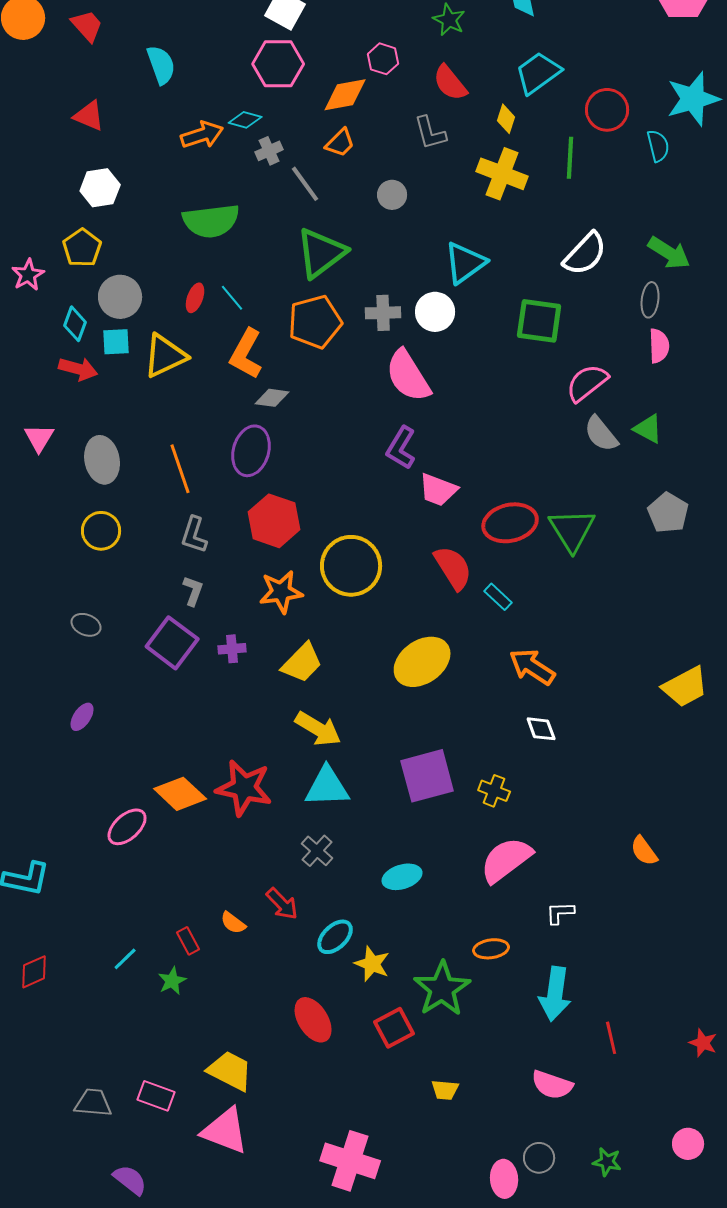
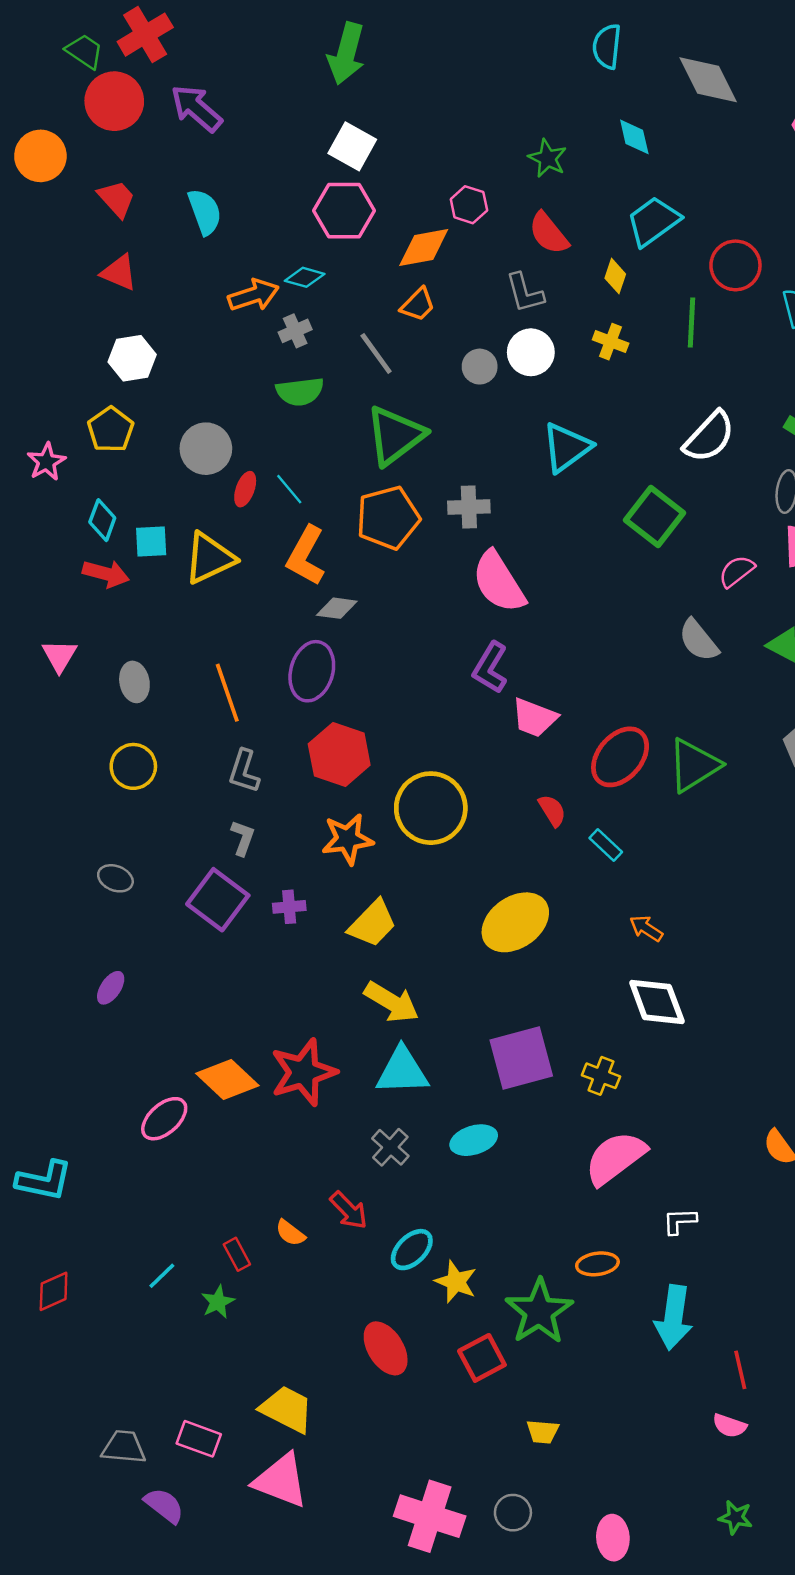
red trapezoid: (87, 26) -> (117, 199), moved
gray cross: (269, 151) -> (295, 331), moved
yellow cross: (502, 174) -> (611, 342), size x0.6
green semicircle: (211, 221) -> (300, 392), moved, size x0.7
gray circle: (120, 297) -> (206, 449), moved
white circle: (435, 312) -> (531, 352), moved
green square: (539, 321) -> (655, 517), turned 30
pink semicircle: (587, 383) -> (737, 571), moved, size x0.7
gray semicircle: (601, 434) -> (699, 640), moved
gray ellipse: (102, 460) -> (134, 682), size x0.7
red ellipse: (510, 523) -> (620, 757), turned -36
green triangle: (572, 530) -> (694, 765), turned 30
red semicircle: (453, 568) -> (552, 810), size x0.6
orange arrow: (532, 667) -> (646, 928), size x0.6
white diamond: (541, 729) -> (657, 1002), size x1.6
red star: (244, 788) -> (303, 1072), turned -30
cyan ellipse: (402, 877) -> (474, 1140), moved
pink semicircle: (552, 1085) -> (730, 1426), moved, size x0.7
gray circle: (539, 1158) -> (513, 1513), moved
purple semicircle: (130, 1180) -> (164, 1505), moved

